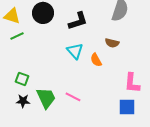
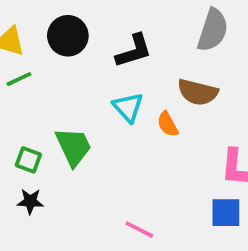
brown semicircle: (112, 43) -> (198, 92), size x1.5
pink line: (73, 97) -> (139, 230), moved
green trapezoid: (46, 98) -> (74, 147), moved

